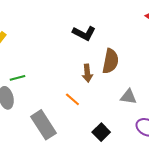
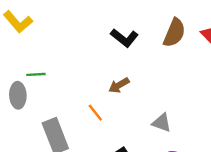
brown semicircle: (110, 61) -> (174, 33), moved
brown arrow: (87, 73) -> (119, 85), turned 54

